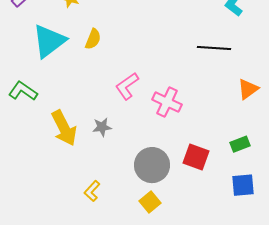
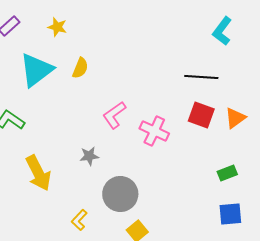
yellow arrow: (64, 128) -> (38, 173), moved
red square: (196, 157) -> (201, 115), moved
gray circle: (152, 165) -> (120, 194), moved

